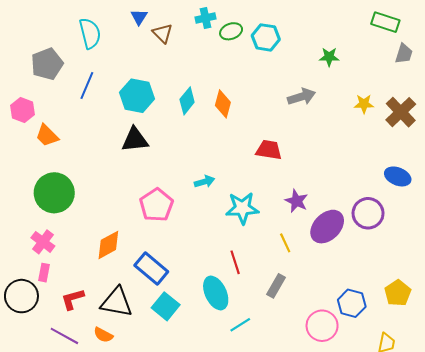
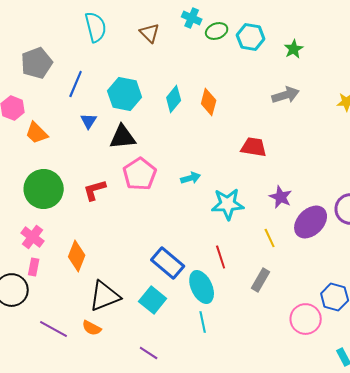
blue triangle: (139, 17) -> (89, 121), moved
cyan cross: (205, 18) -> (192, 18), turned 36
cyan semicircle: (90, 33) -> (96, 27), moved
green star: (329, 57) -> (294, 49), moved, turned -30
pink pentagon: (156, 205) -> (140, 174), moved
orange diamond: (108, 245) -> (77, 256), moved, turned -40
blue rectangle: (151, 268) -> (168, 263), moved
red L-shape: (73, 299) -> (95, 190), moved
black triangle: (117, 302) -> (105, 296), turned -32
cyan line: (240, 325) -> (203, 322), moved, turned -70

